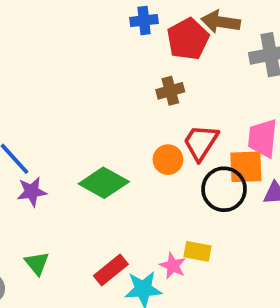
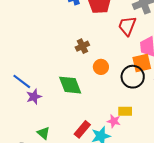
brown cross: (170, 91) -> (82, 46), moved
red trapezoid: (201, 142) -> (127, 26), moved
green diamond: (104, 183) -> (70, 85), turned 50

